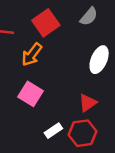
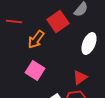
red square: (46, 23) -> (58, 22), moved

